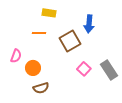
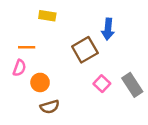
yellow rectangle: (49, 13) -> (47, 16), moved
orange line: (39, 33) -> (27, 47), moved

